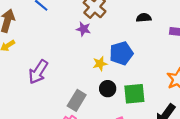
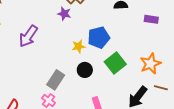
purple arrow: (38, 72) -> (28, 36), moved
green square: (134, 94) -> (115, 63), moved, turned -35

